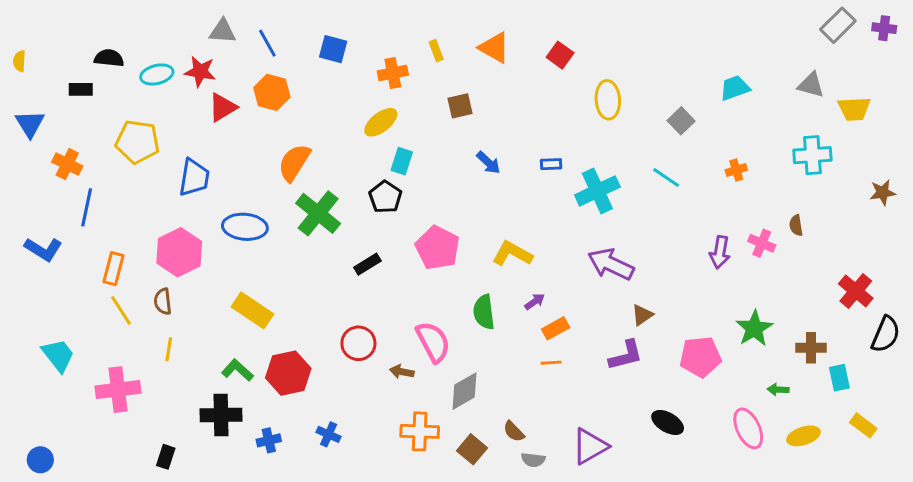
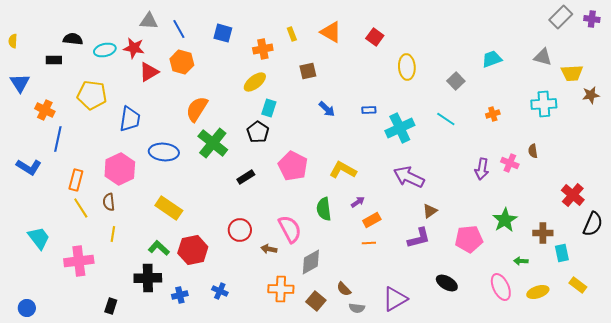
brown star: (883, 192) -> (591, 95), moved

